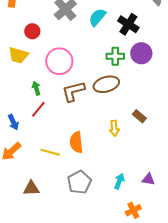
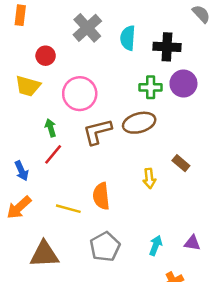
cyan semicircle: (97, 17) -> (128, 38), turned -36
black cross: (128, 24) -> (167, 47), turned -30
brown triangle: (31, 188) -> (44, 254), size x1.4

